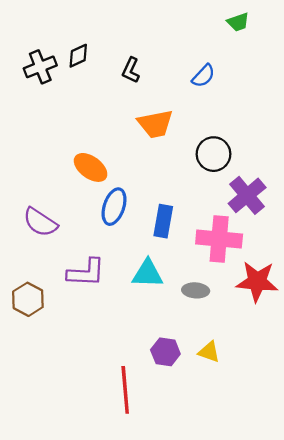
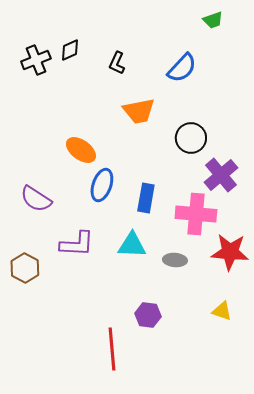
blue semicircle: (203, 76) -> (182, 68), size x1.4
yellow triangle: (209, 352) -> (222, 311), moved

